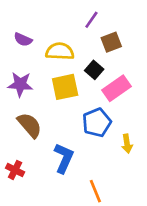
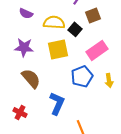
black square: (94, 70) -> (75, 29), moved
yellow arrow: (127, 144) -> (109, 80), moved

